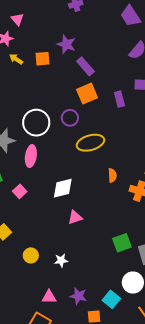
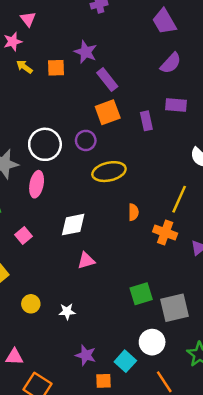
pink square: (20, 191) -> (24, 236), moved
pink triangle: (49, 297) -> (14, 357), moved

